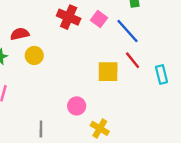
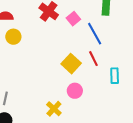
yellow square: (108, 72) -> (71, 64), turned 30
pink circle: (77, 106) -> (75, 91), moved

